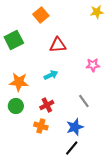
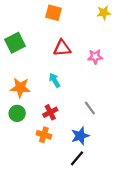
orange square: (41, 15) -> (53, 13), moved, turned -35
pink star: (93, 65) -> (95, 57), moved
cyan arrow: (51, 75) -> (55, 80), turned -96

